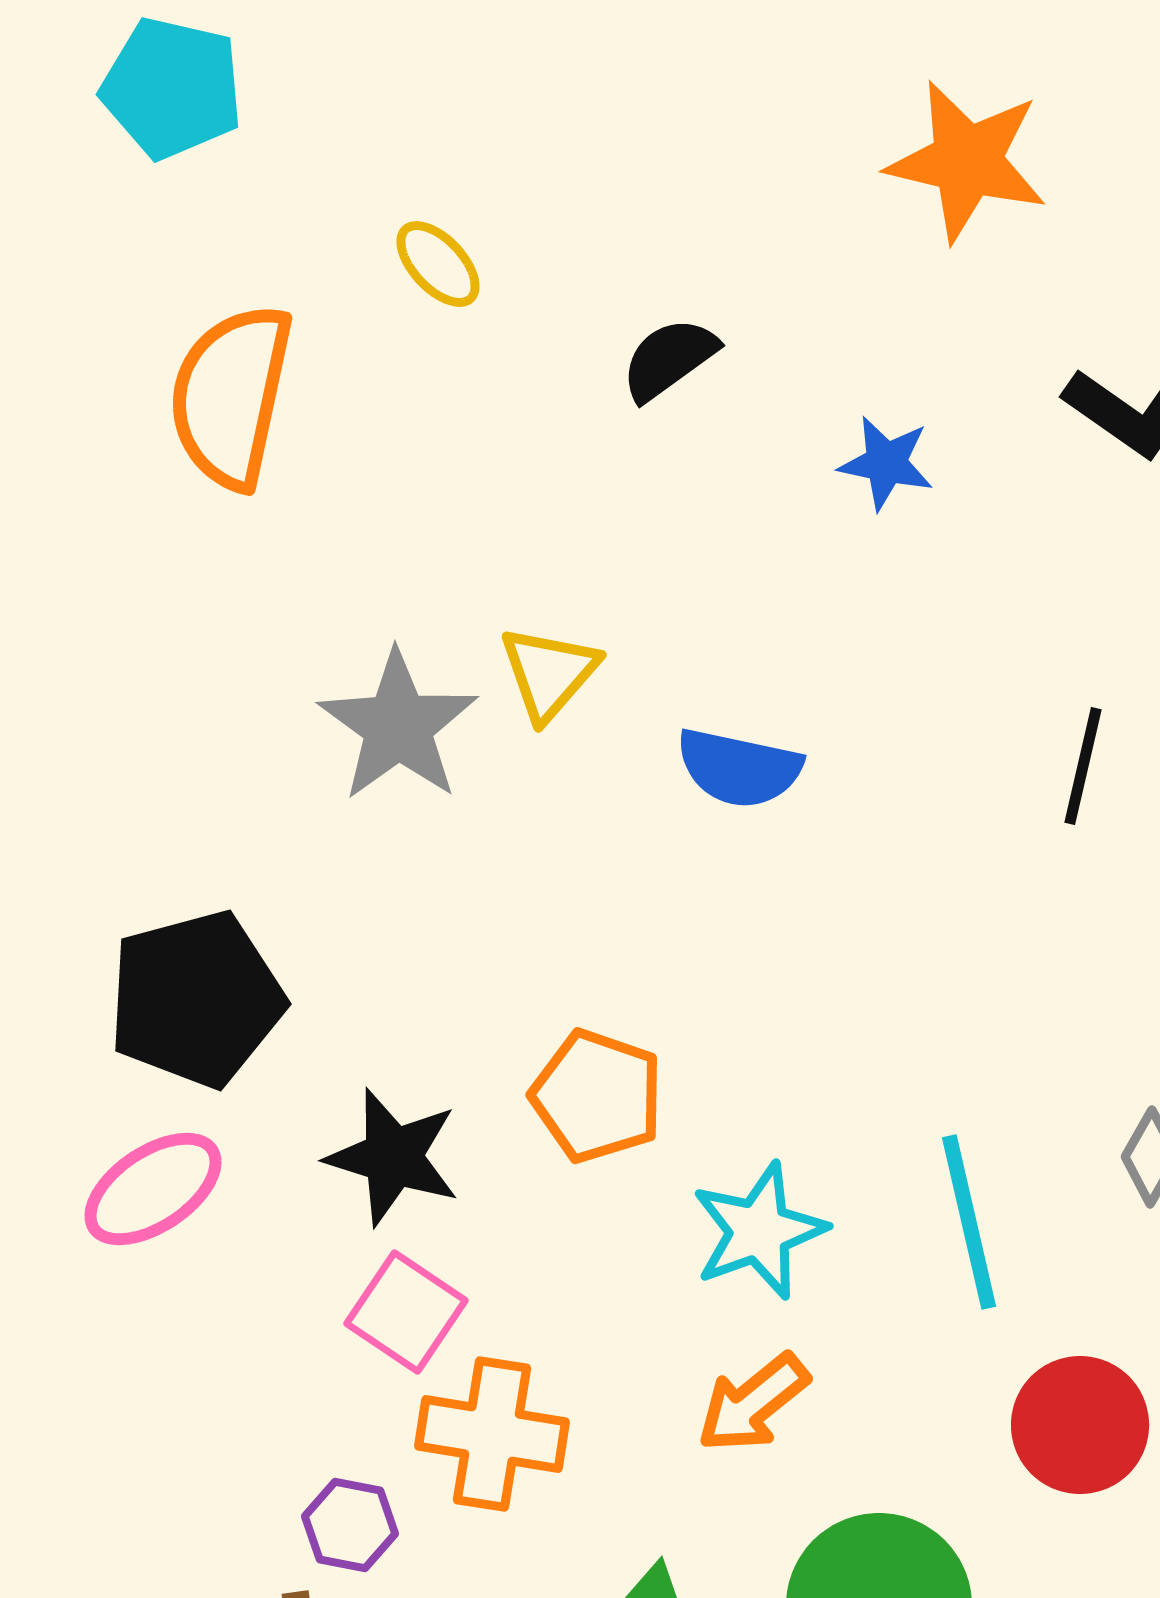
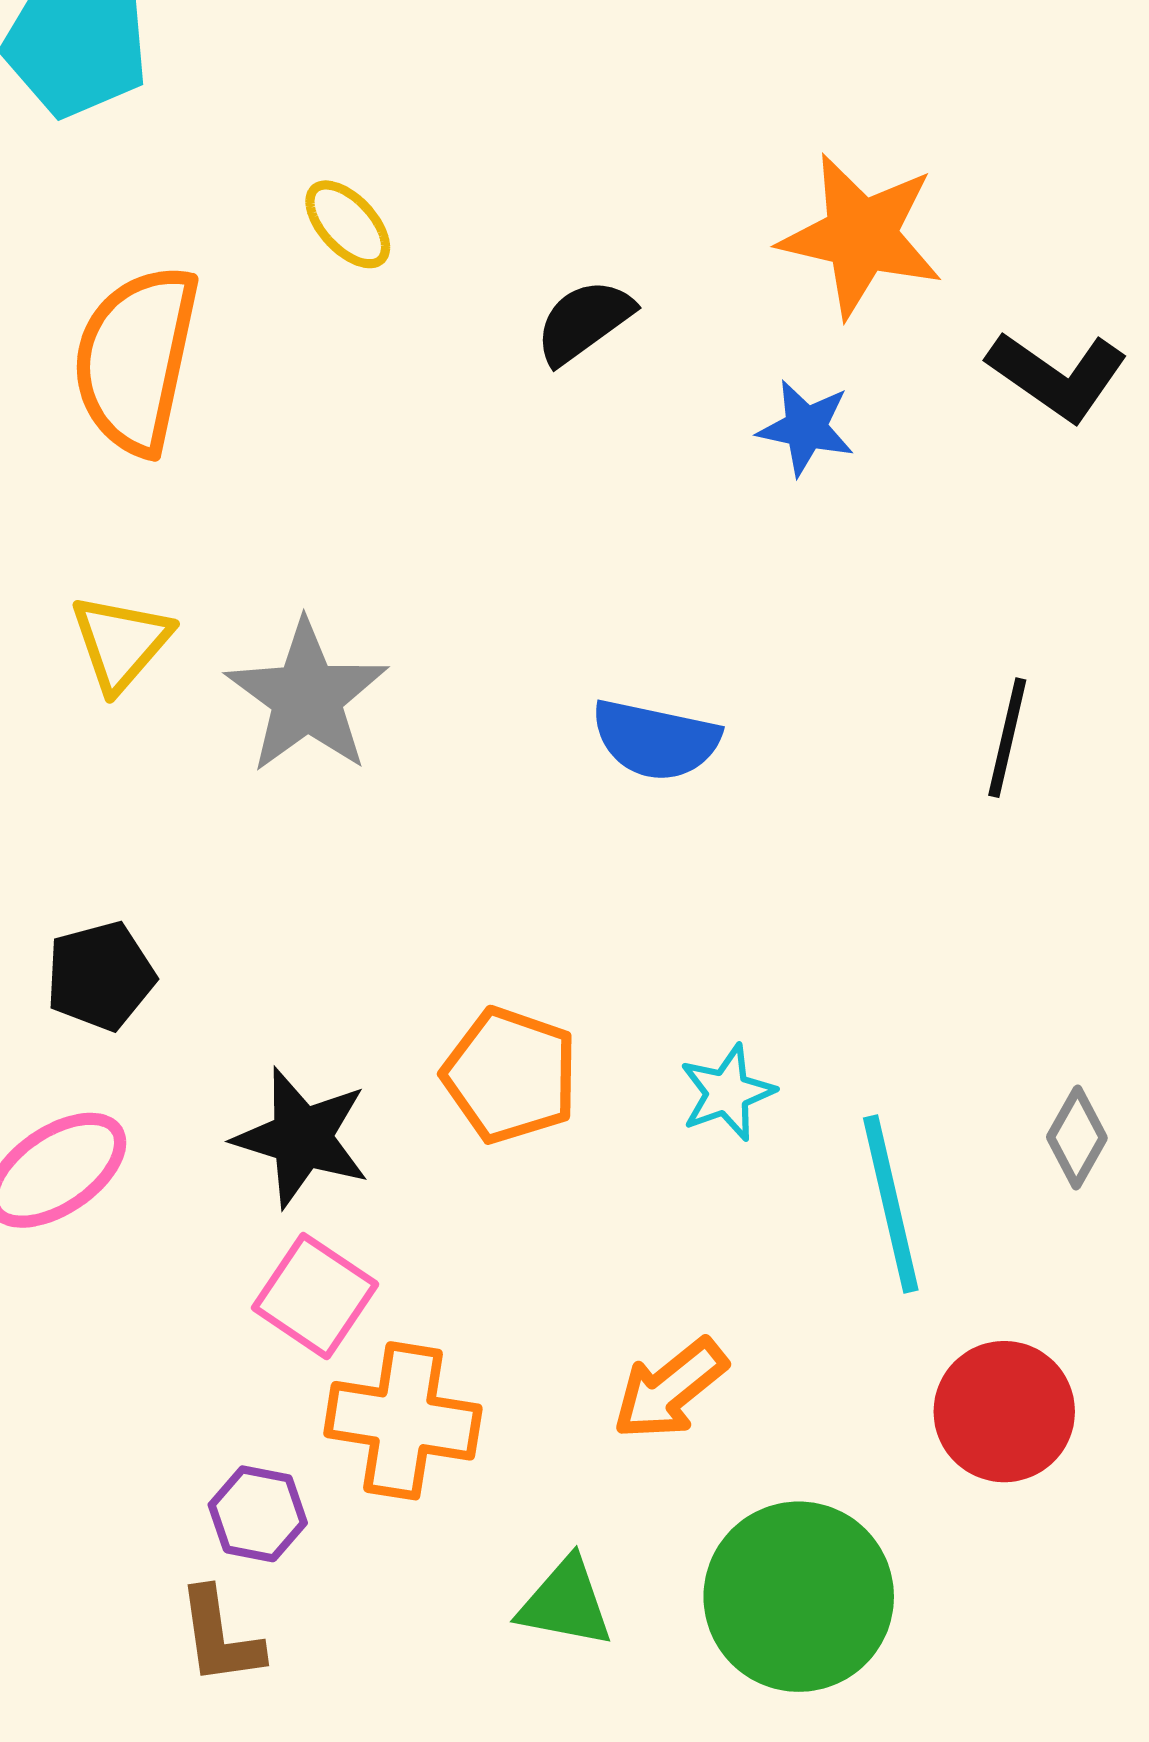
orange star: (967, 161) -> (861, 236), moved
yellow triangle: (549, 673) -> (121, 643), moved
black pentagon: (196, 999) -> (100, 976), size x0.6
cyan star: (759, 1231) -> (727, 1093), moved, size x0.7

